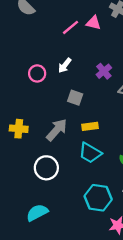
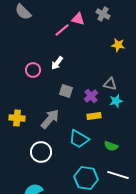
pink triangle: (94, 23) -> (78, 19), moved
purple cross: (104, 71) -> (91, 96), moved
yellow rectangle: (90, 126) -> (94, 116), moved

